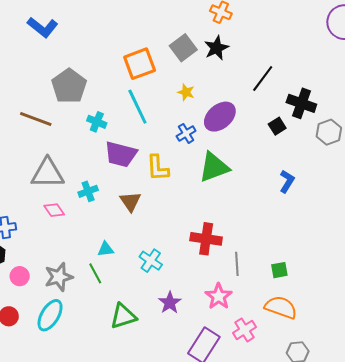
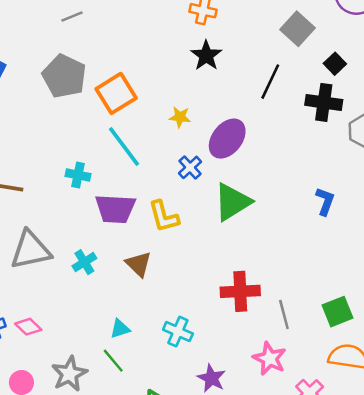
gray square: (183, 48) -> (297, 29), moved
gray pentagon: (69, 86) -> (64, 76), moved
black square: (277, 126) -> (335, 64), moved
pink diamond: (54, 210) -> (28, 327), moved
green square: (279, 270) -> (338, 312), size x1.4

